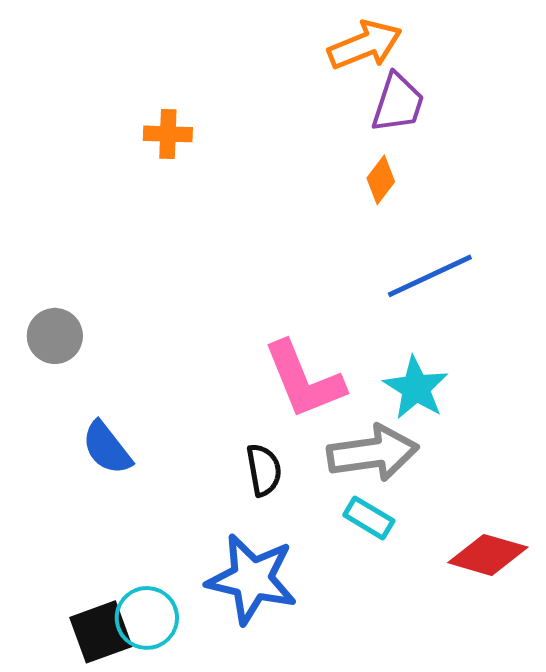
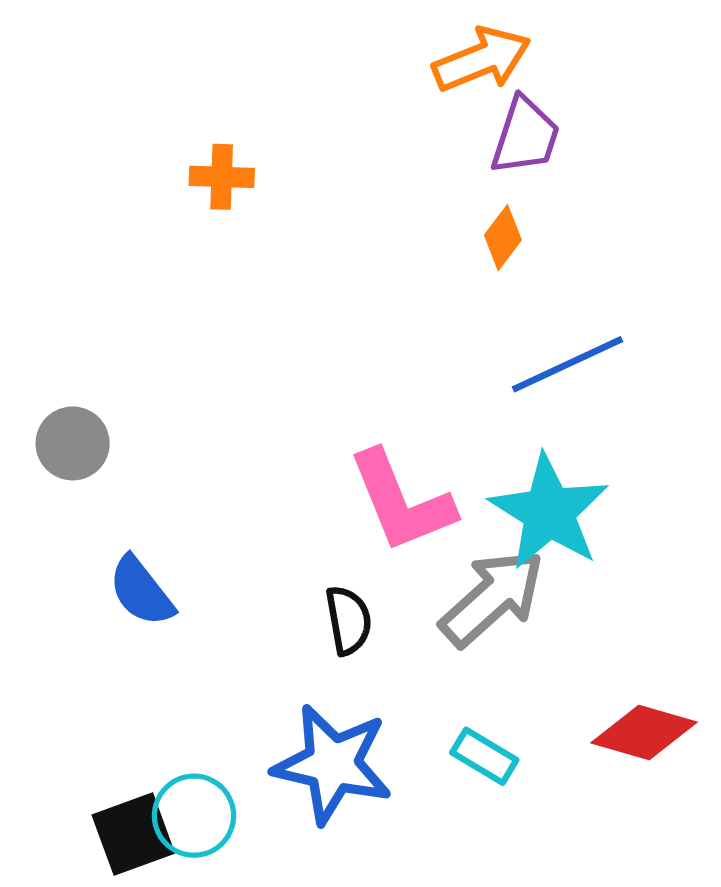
cyan star: (416, 388) -> (549, 512), size x1.4
gray arrow: (373, 453) -> (492, 598), turned -34
cyan rectangle: (369, 518) -> (484, 756), moved

